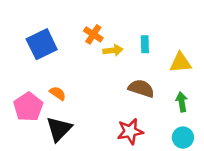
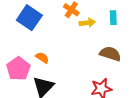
blue square: (42, 44) -> (29, 18), turned -30

